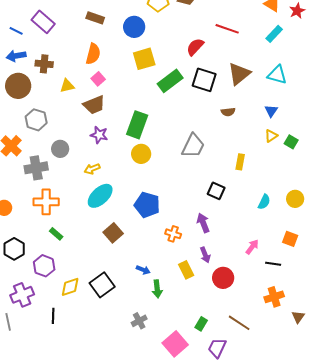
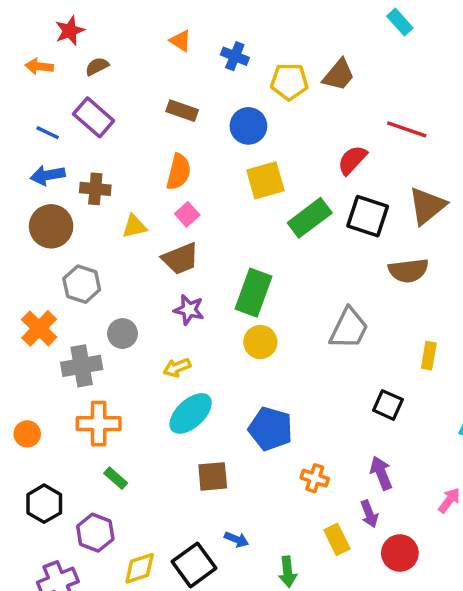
brown semicircle: (228, 112) -> (408, 271), size x1.6
purple arrow: (203, 223) -> (381, 473), moved
brown square: (113, 233) -> (213, 476), turned 36
blue arrow: (143, 270) -> (237, 539), moved

